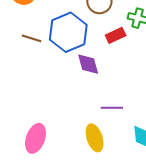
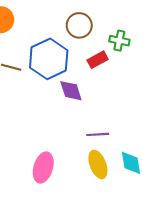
pink ellipse: (35, 138) -> (43, 168), moved
yellow ellipse: (95, 138) -> (98, 164), moved

